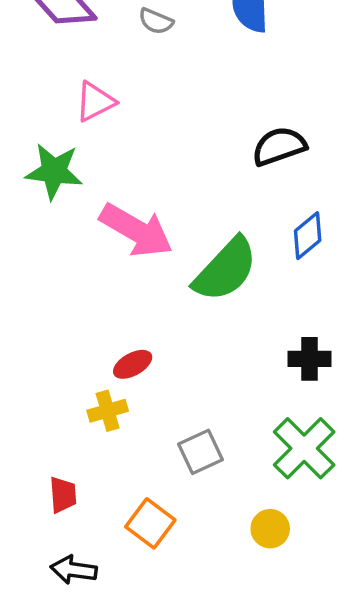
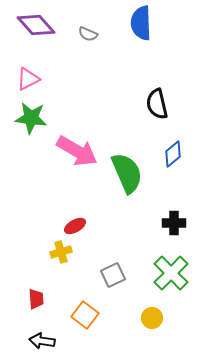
pink triangle: (95, 102) -> (28, 79), moved
black semicircle: (279, 146) -> (157, 104), turned -84
green semicircle: (226, 270) -> (127, 173), turned -66

